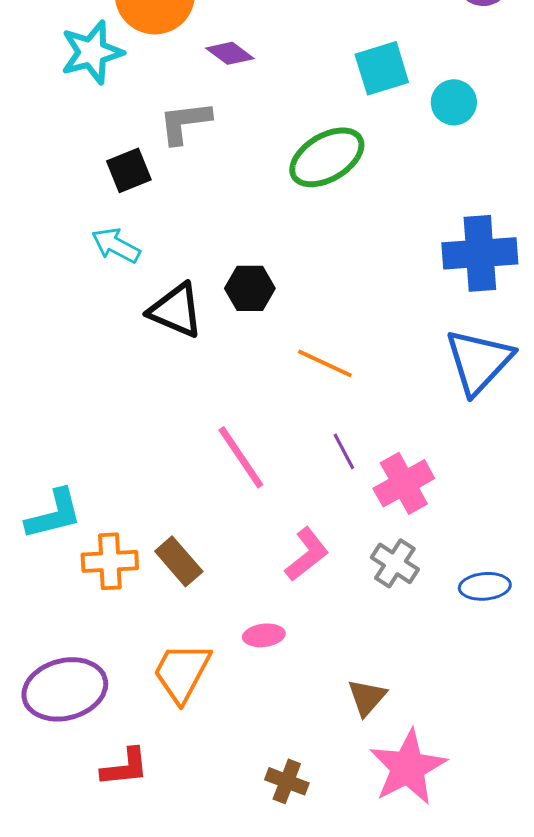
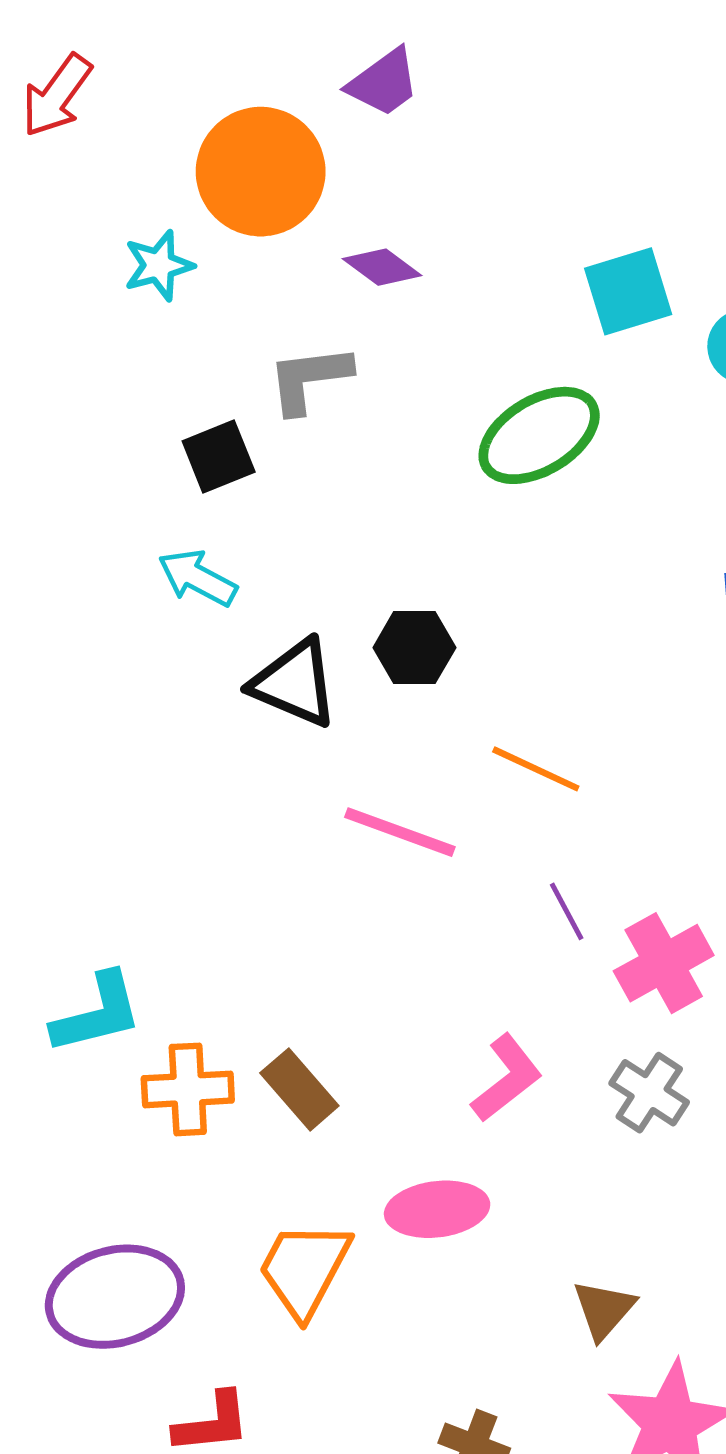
cyan star: (92, 52) -> (159, 265), size x0.7
pink line: (241, 457) -> (400, 832), moved, turned -36
pink ellipse: (264, 635) -> (437, 1209), size x1.5

